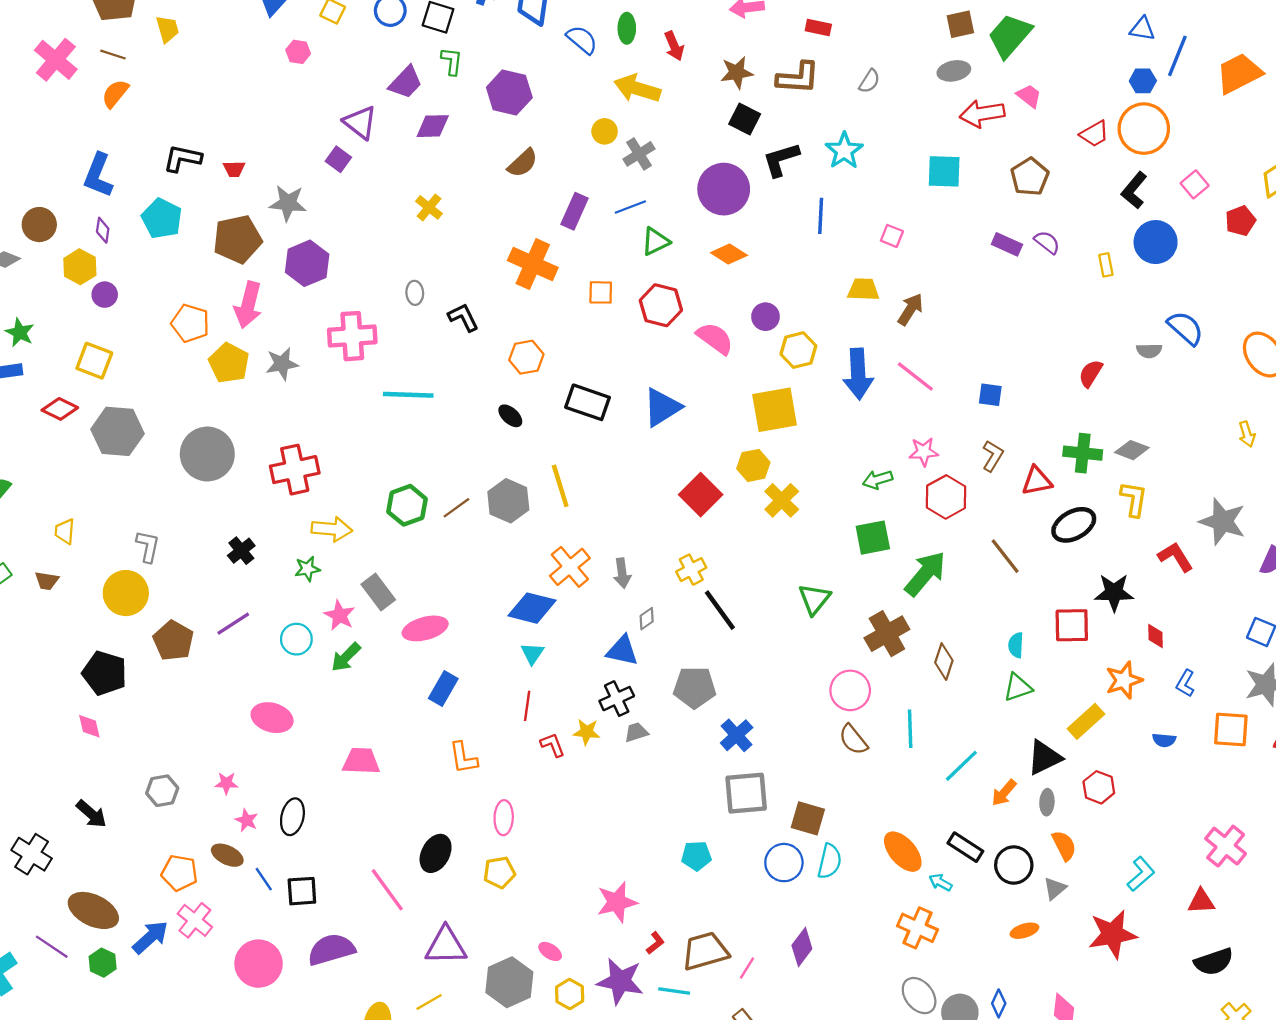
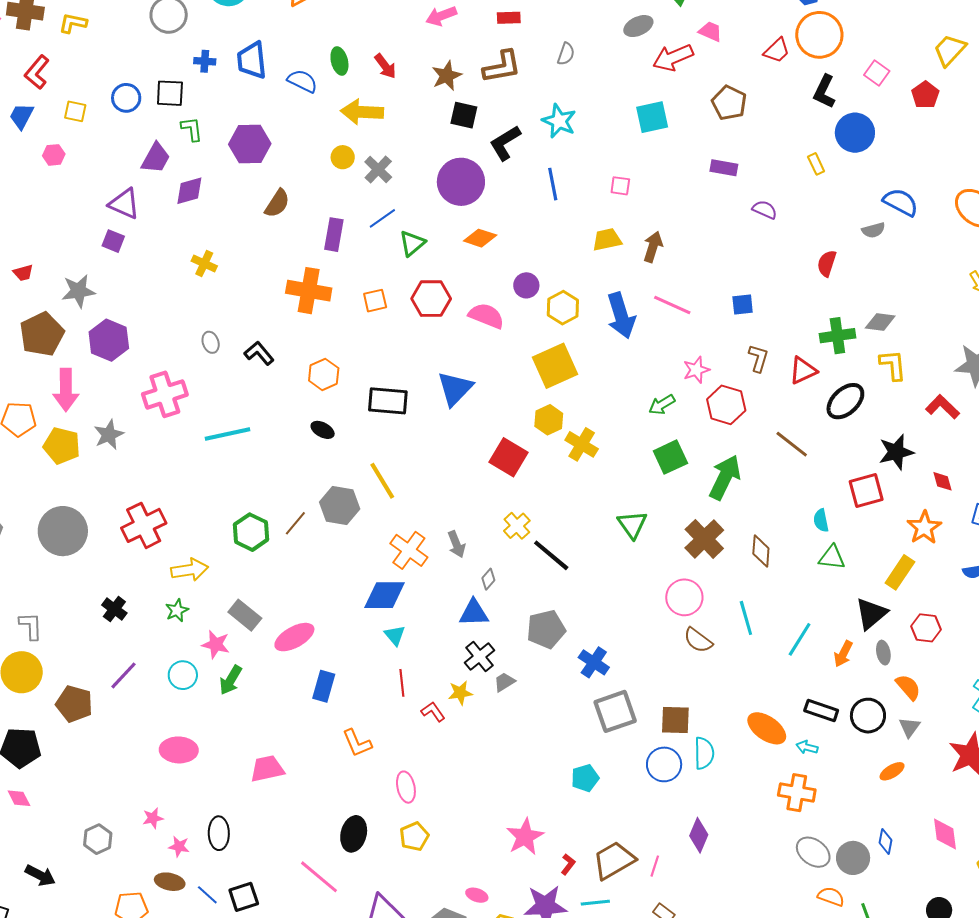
purple semicircle: (1047, 242) -> (765, 210), moved
green triangle: (1018, 687) -> (832, 557), turned 40

